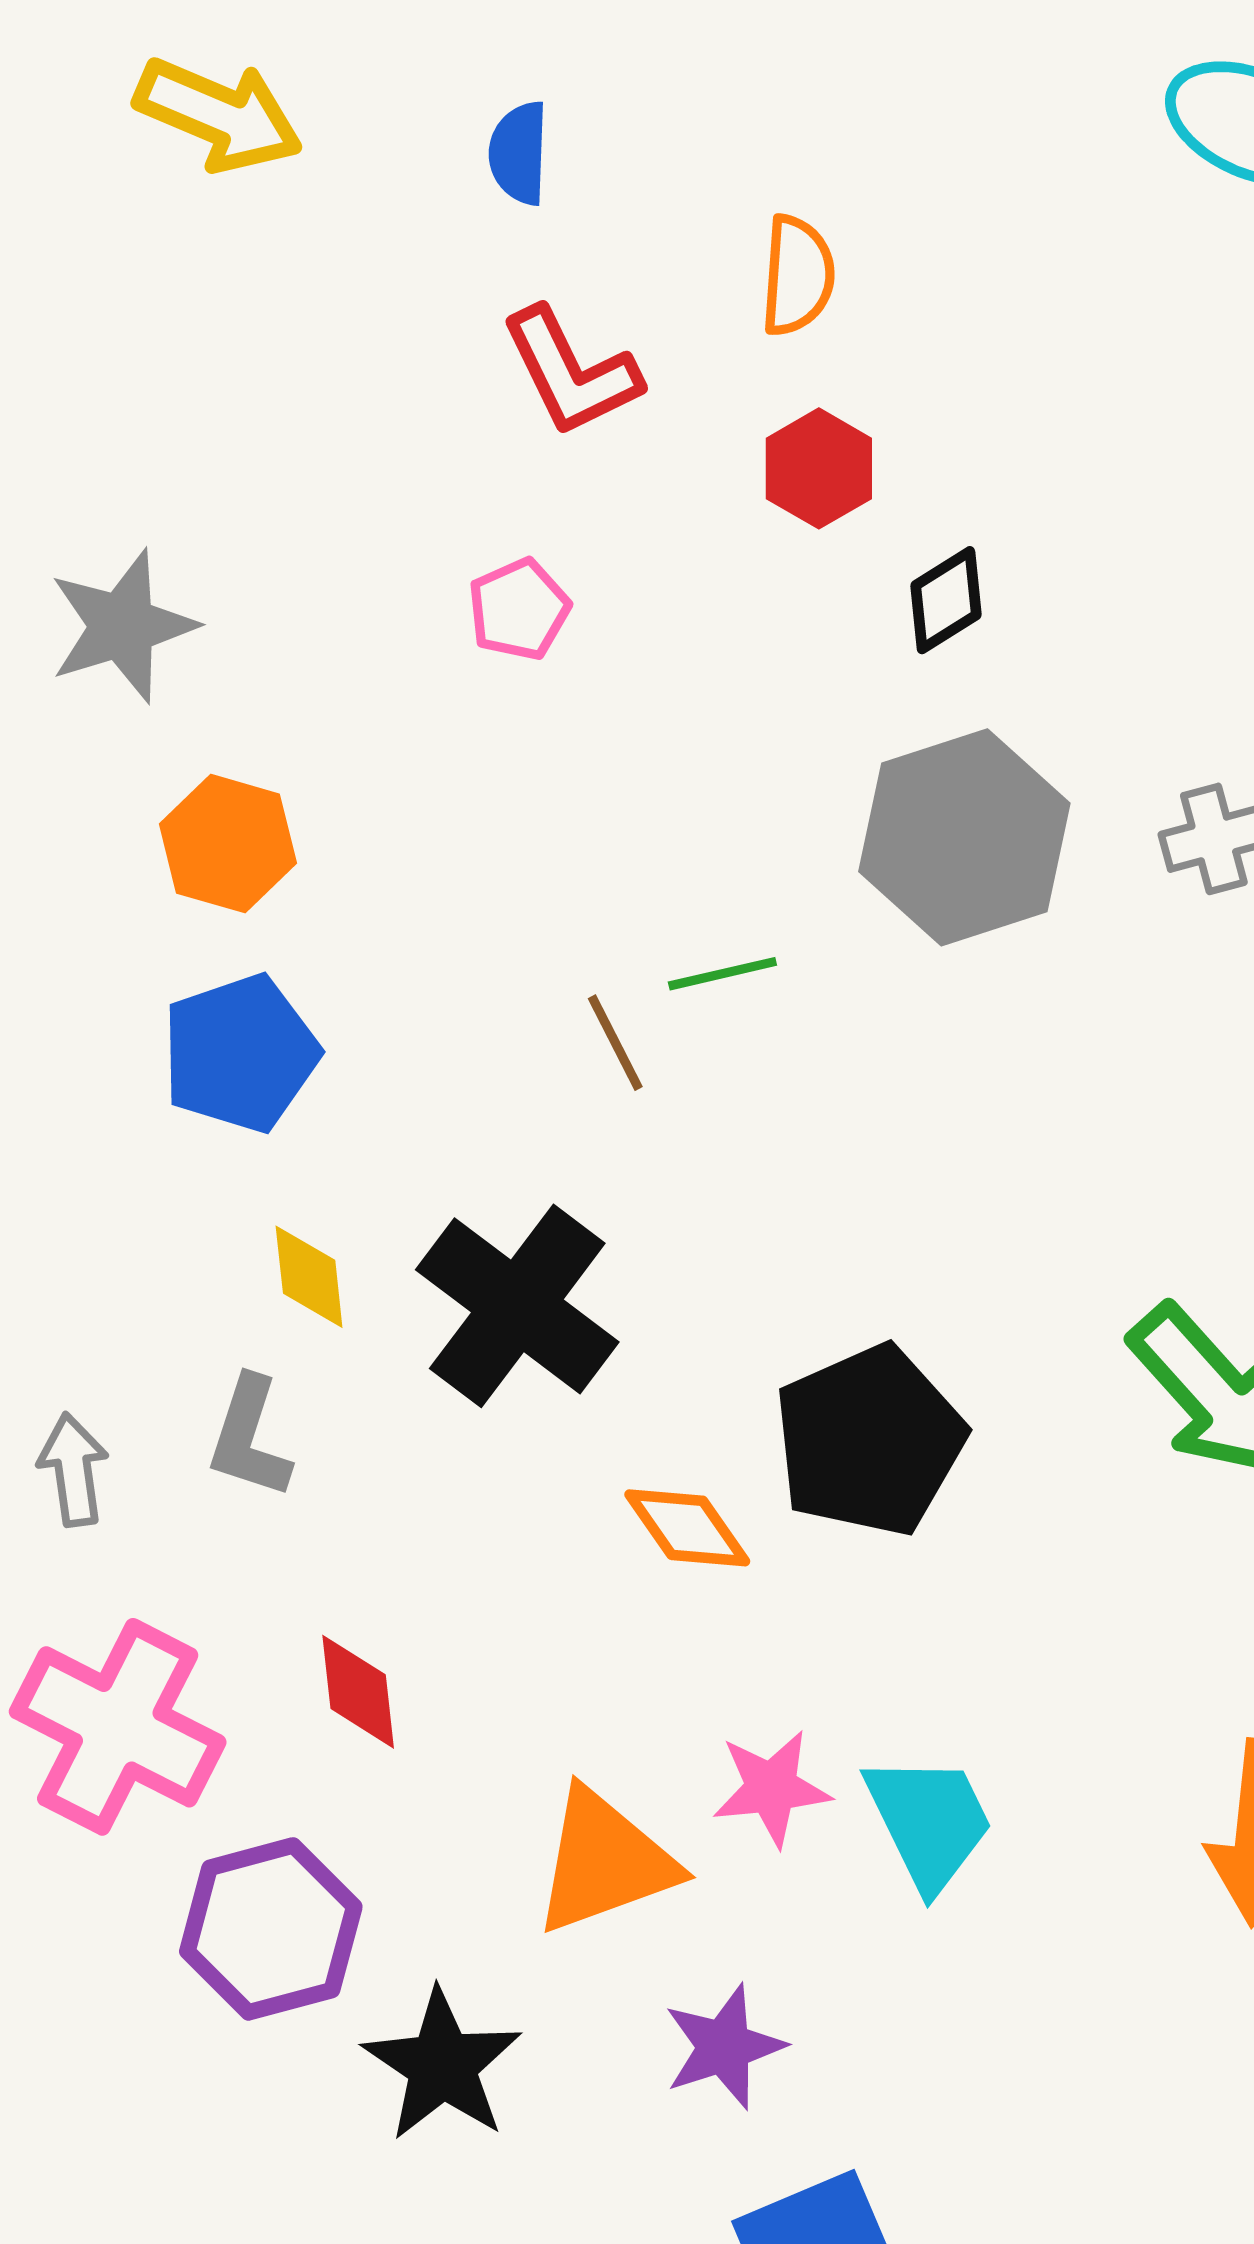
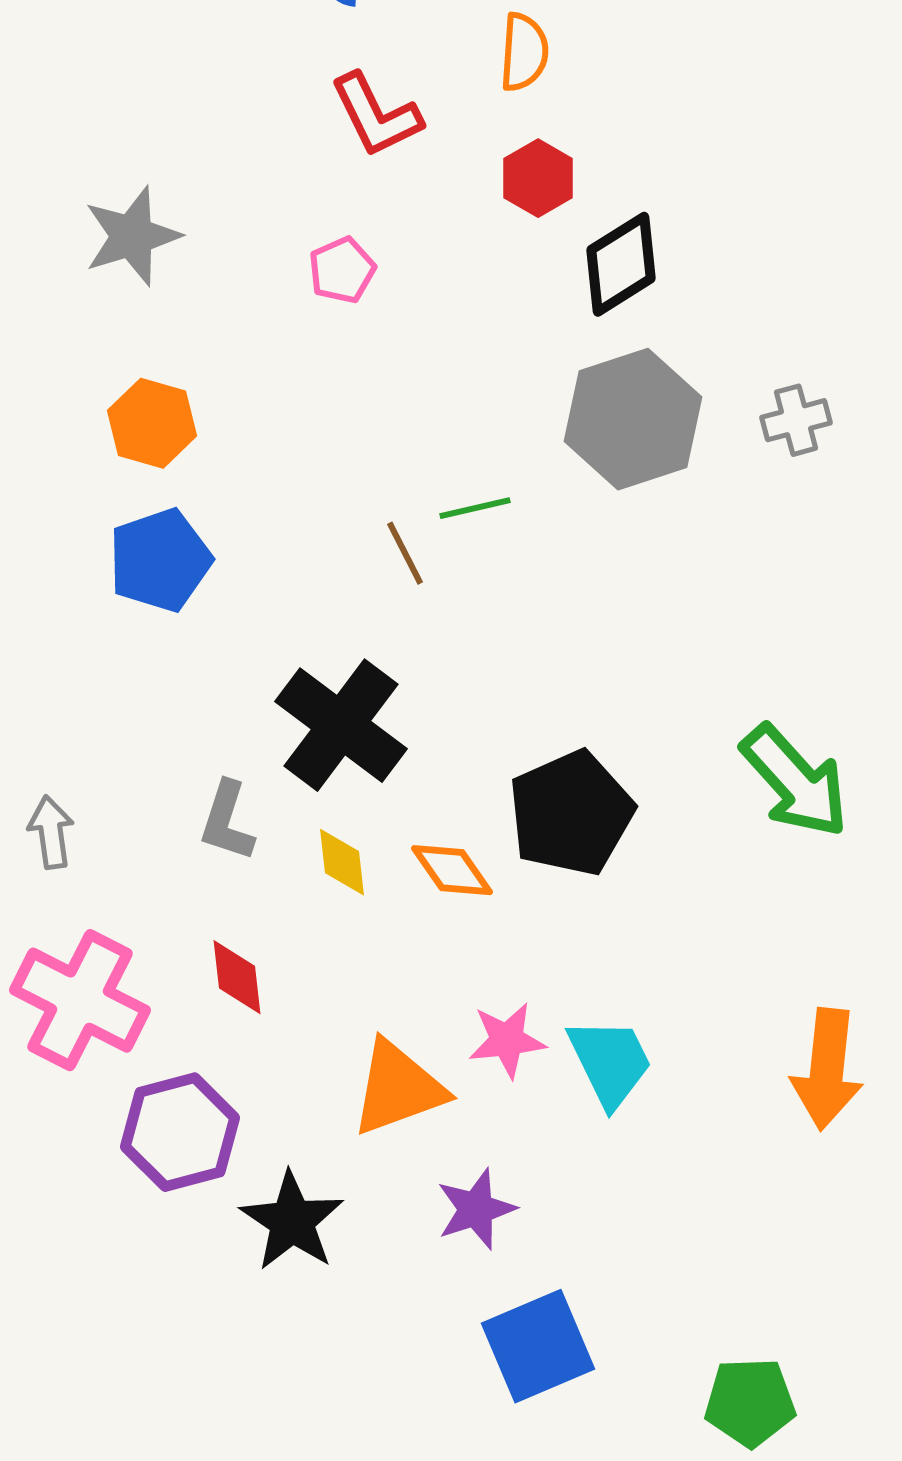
black diamond: (946, 600) -> (621, 264), size x1.5
gray star: (122, 626) -> (132, 236), moved
yellow diamond: (309, 1277) -> (342, 862), moved
gray L-shape: (249, 1438) -> (227, 821), moved

